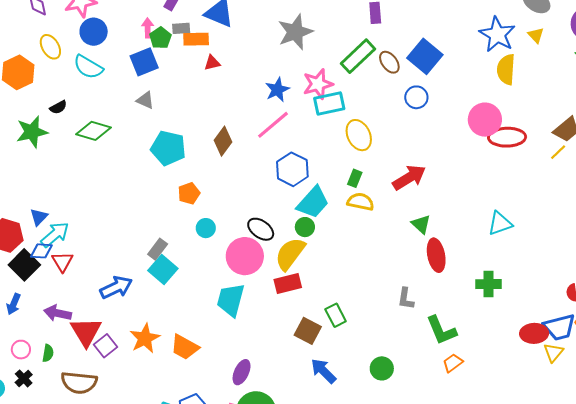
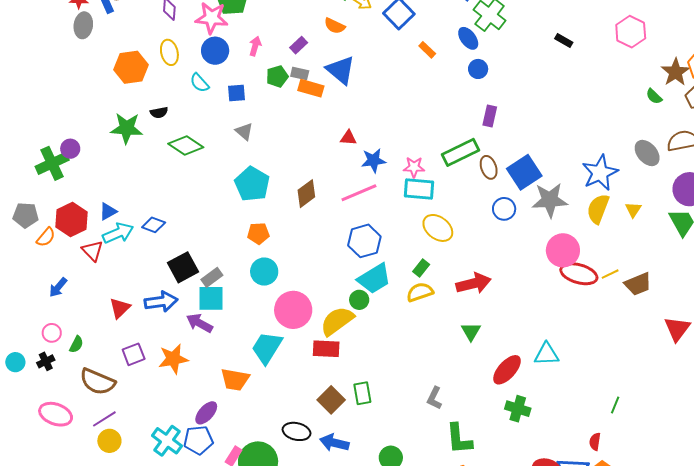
pink arrow: (148, 28) -> (255, 46), moved
gray star: (295, 32) -> (550, 200), moved
yellow triangle: (536, 35) -> (633, 210), moved
blue square: (144, 62) -> (236, 93), moved, size x0.7
red triangle: (212, 63) -> (348, 138), moved
cyan semicircle: (88, 67) -> (200, 83), size x0.7
pink star: (318, 84) -> (414, 167), size x0.7
yellow ellipse: (359, 135) -> (438, 228), turned -44
yellow line: (558, 152) -> (610, 274), moved
yellow semicircle: (361, 202) -> (420, 292), turned -48
cyan circle: (206, 228) -> (264, 272), size x1.4
black ellipse: (261, 229) -> (297, 431), moved, turned -40
blue diamond: (41, 251) -> (154, 225), moved
red ellipse: (436, 255) -> (507, 370), moved, turned 36
red triangle: (62, 262) -> (92, 251), moved, turned -30
black square: (24, 265) -> (183, 267), moved
cyan square: (163, 270) -> (211, 298), turned 32
purple arrow: (58, 313) -> (199, 323), moved
red triangle: (86, 332) -> (120, 308), moved, size x0.7
orange trapezoid: (185, 347) -> (235, 380), moved, turned -36
blue arrow: (323, 371) -> (334, 443), turned -48
purple ellipse: (242, 372) -> (206, 413), moved

